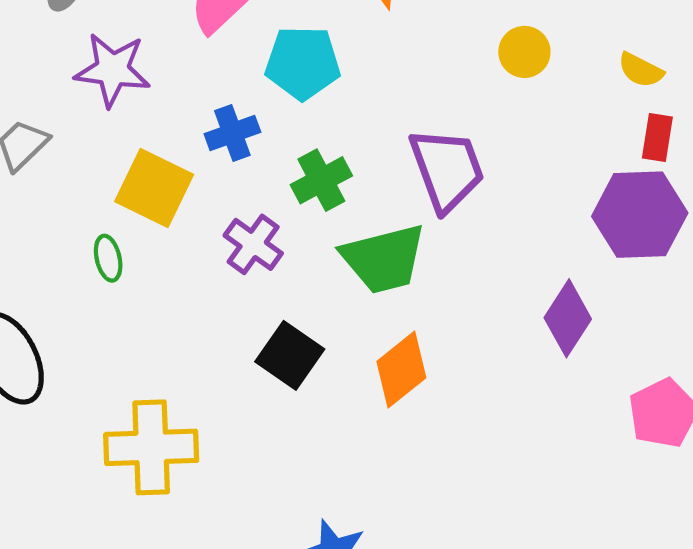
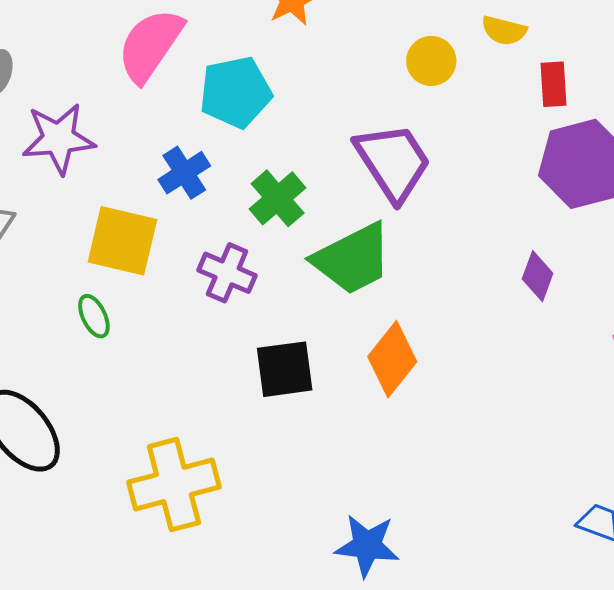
yellow circle: (524, 52) -> (431, 61), moved
yellow semicircle: (641, 70) -> (504, 31), moved
red rectangle: (657, 137) -> (554, 84), moved
purple diamond: (568, 318) -> (538, 276), size x0.7
black square: (290, 355) -> (285, 369), turned -30

